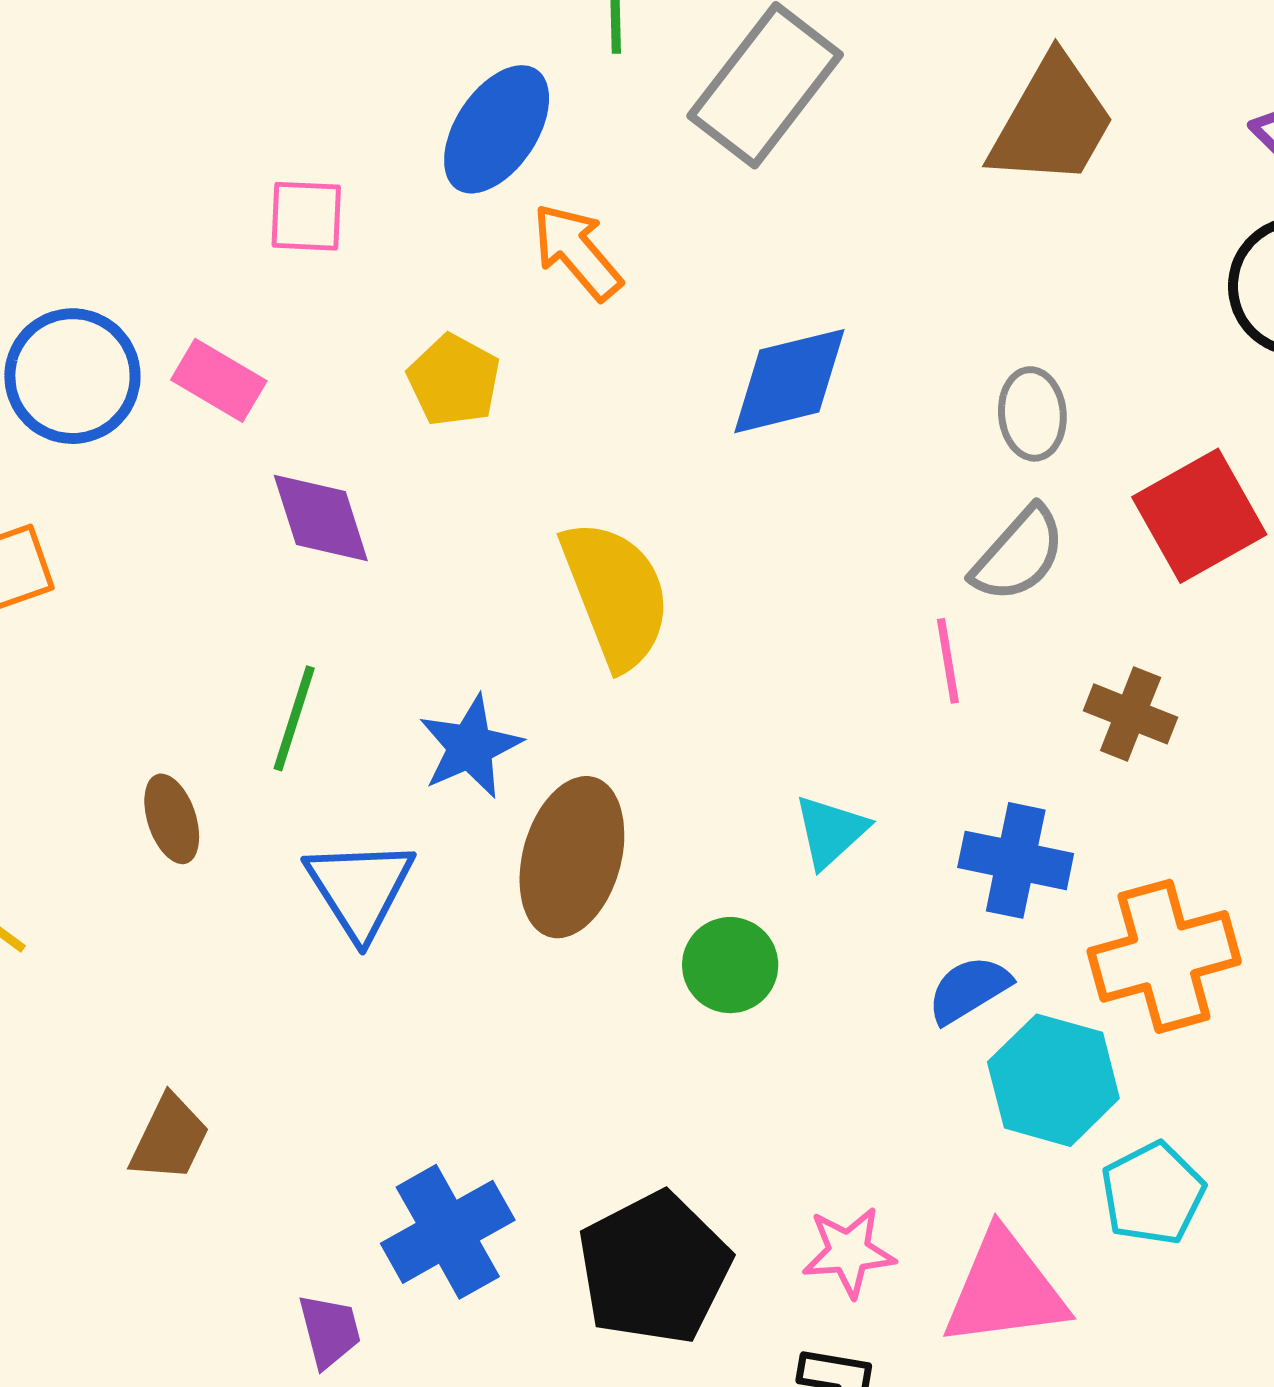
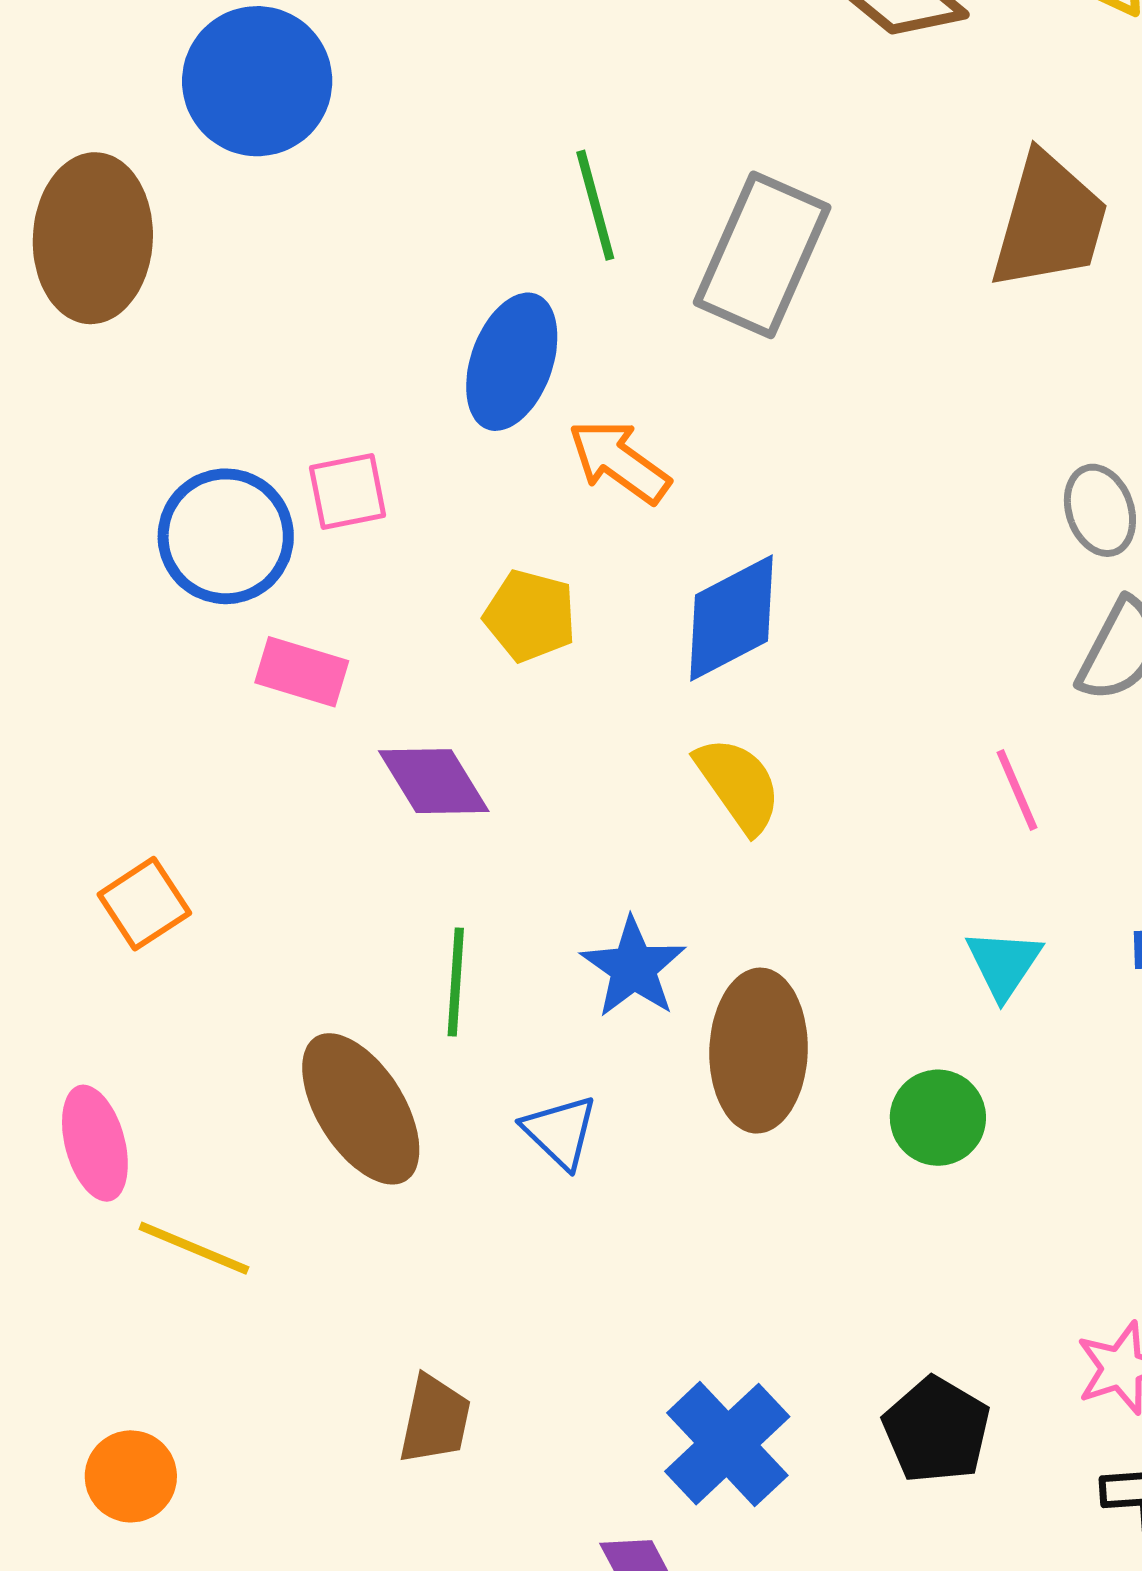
blue circle: (72, 376) -> (226, 536), moved
blue diamond: (789, 381) -> (732, 618), moved
yellow semicircle: (616, 594) -> (738, 785), size x0.7
pink line: (948, 661) -> (1017, 790), moved
brown ellipse: (172, 819) -> (361, 1109), size x1.8
blue triangle: (360, 889) -> (560, 1132), size x0.7
black pentagon: (654, 1268) -> (936, 1430), size x0.7

